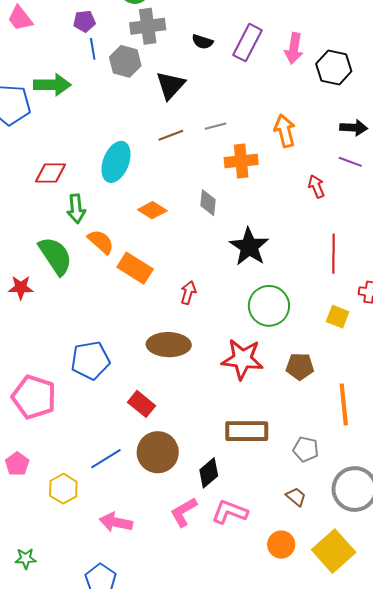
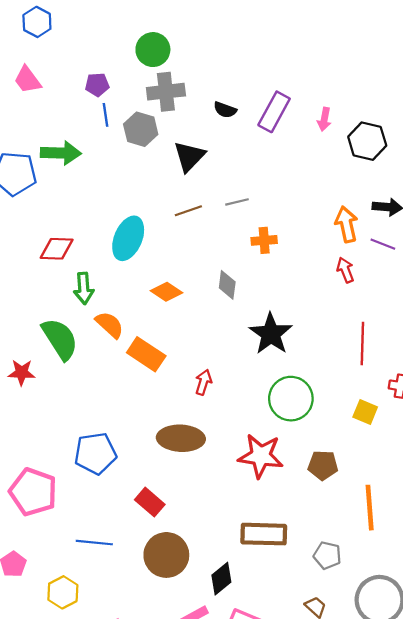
pink arrow: (294, 48) -> (324, 119), size x0.7
orange arrow: (285, 131) -> (346, 224), moved
orange cross: (241, 161) -> (264, 240), size x0.7
blue line: (106, 459) -> (94, 543), moved, turned 36

